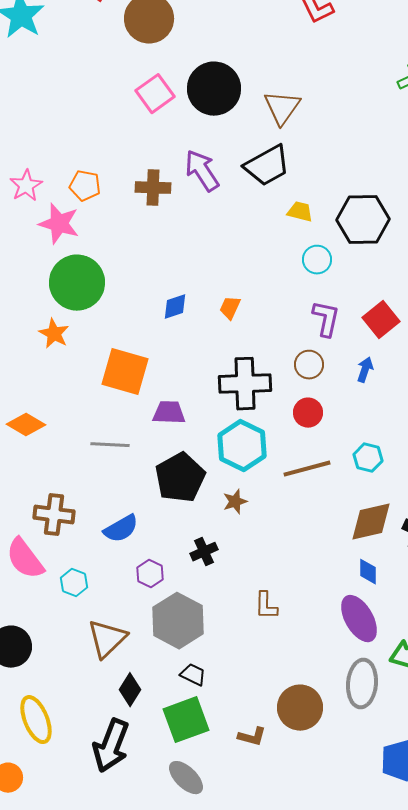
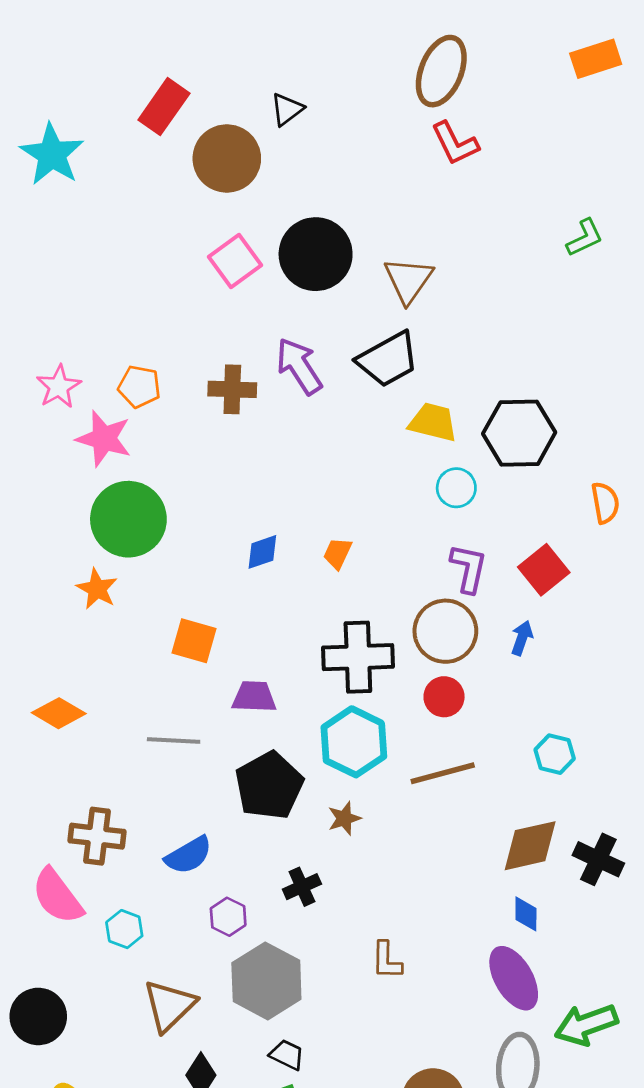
yellow trapezoid: (300, 212) -> (433, 422), size x1.4
brown circle: (309, 365) -> (445, 631), size x1.6
orange square: (125, 372) -> (194, 641), size x0.7
cyan hexagon: (368, 458) -> (555, 754), moved

